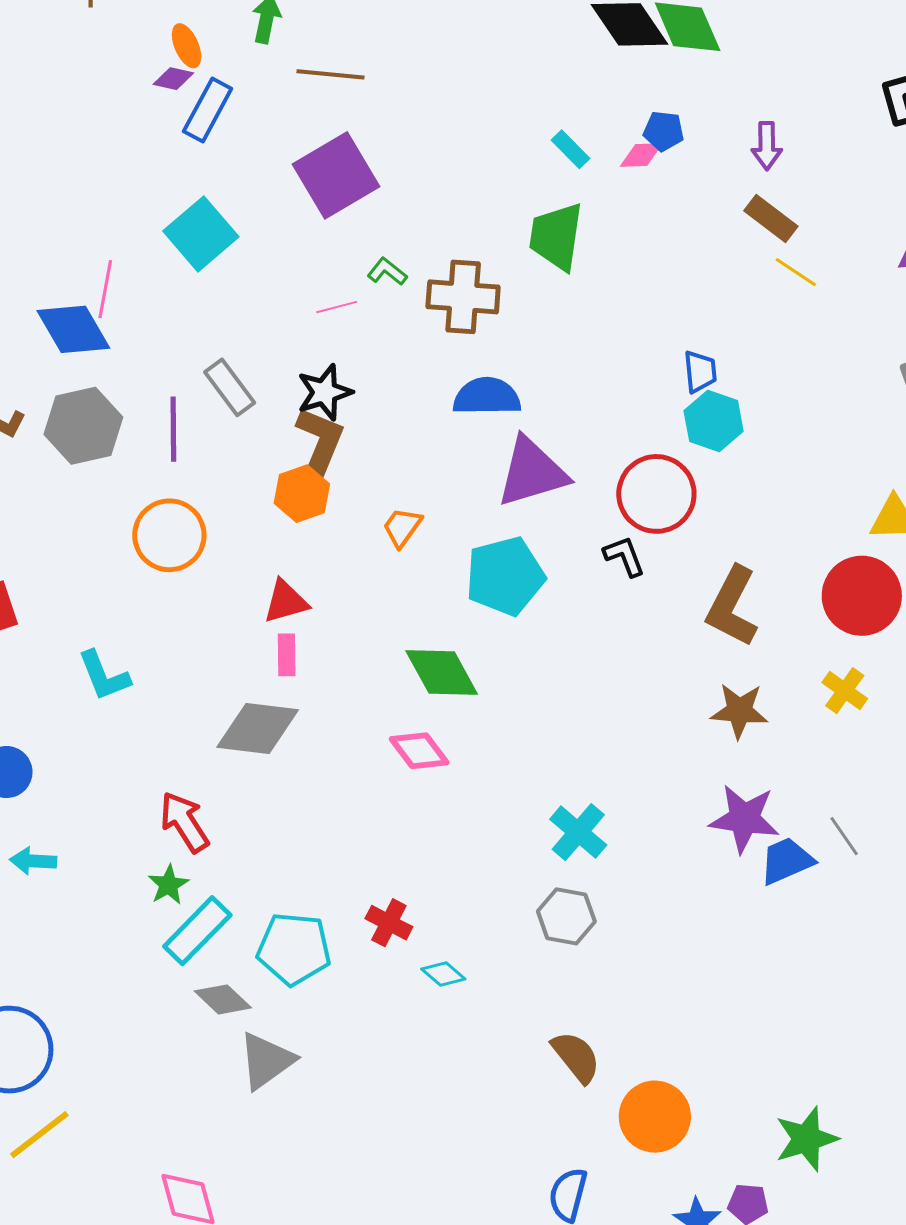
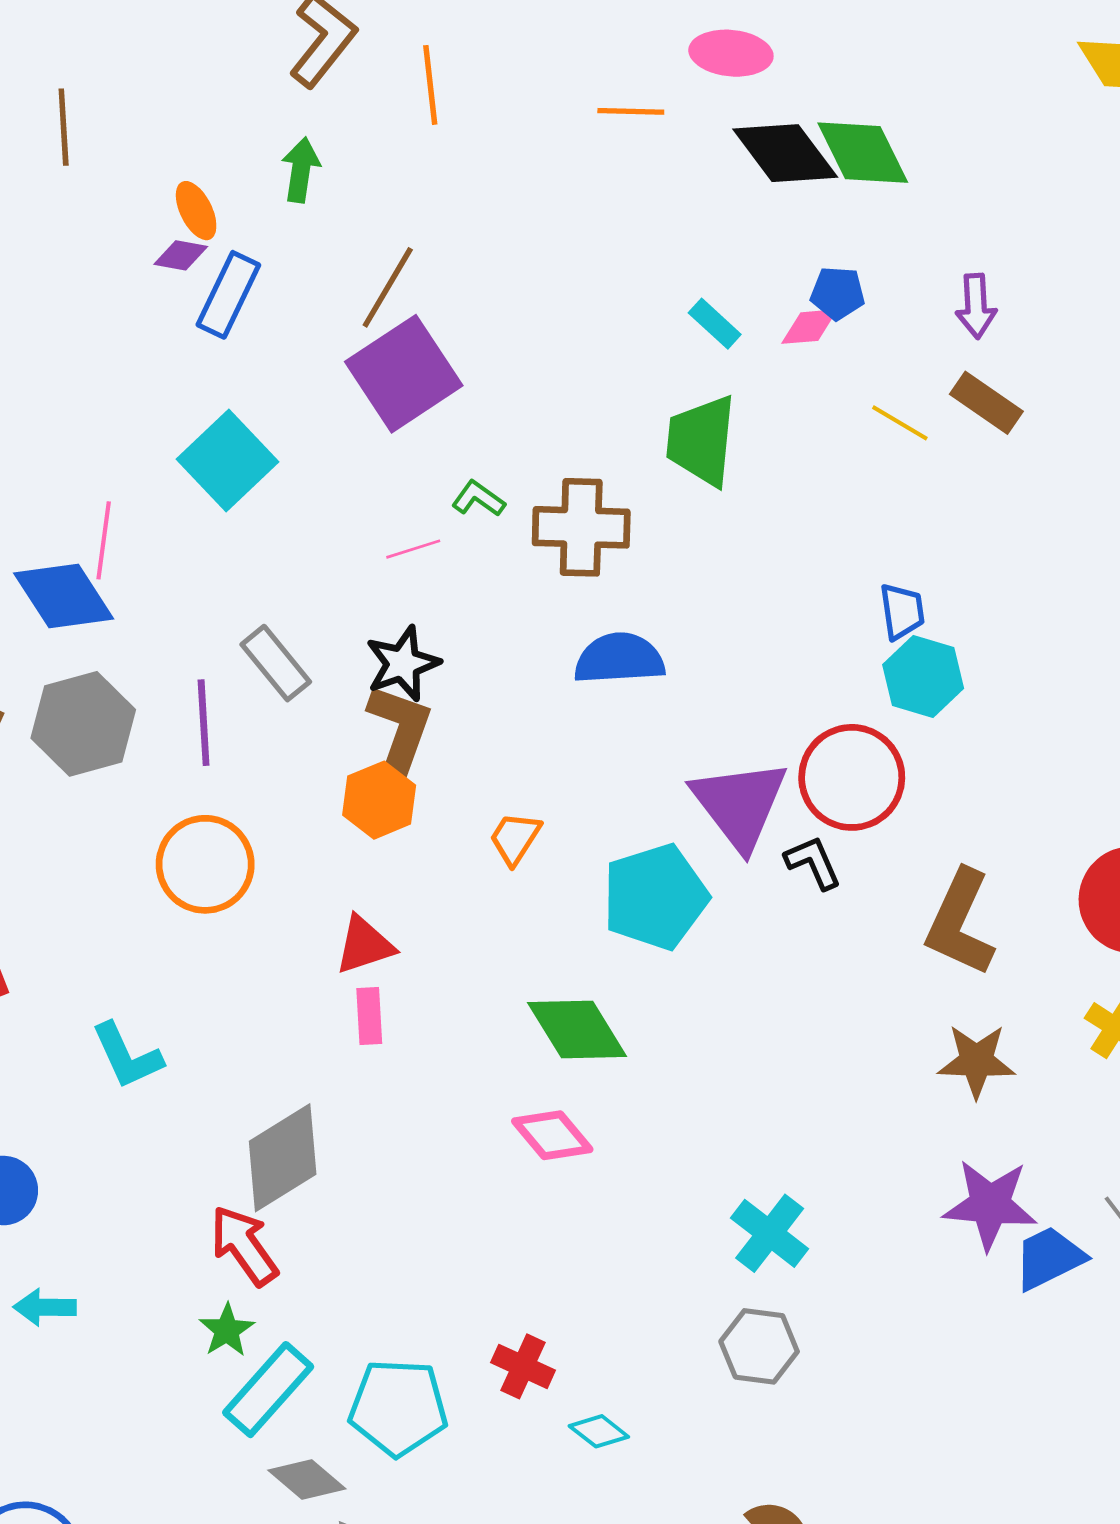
brown line: (330, 74) -> (388, 287), moved, turned -62
yellow line: (796, 272) -> (900, 423), moved
purple triangle: (532, 472) -> (740, 804), moved, turned -48
gray diamond: (258, 728) -> (283, 1158), moved, turned -36

